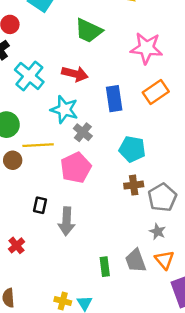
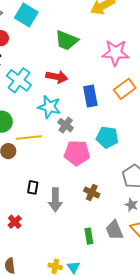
pink pentagon: (76, 168) -> (77, 153), moved, turned 30
brown cross: (134, 185) -> (92, 192), moved, turned 35

